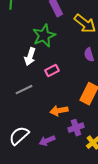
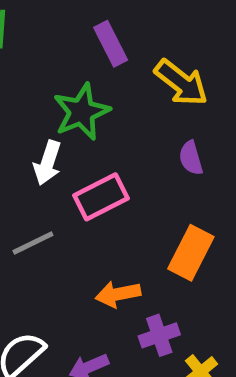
pink rectangle: (52, 71) -> (101, 197), size x1.5

